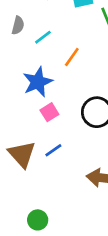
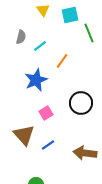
pink square: (49, 112) -> (46, 113), moved
blue line: (53, 150) -> (48, 145), moved

